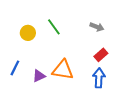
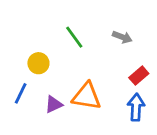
gray arrow: (97, 27) -> (122, 37), moved
yellow circle: (28, 33) -> (38, 63), moved

